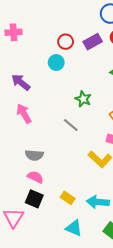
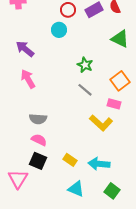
gray line: (71, 125) -> (85, 90), moved

